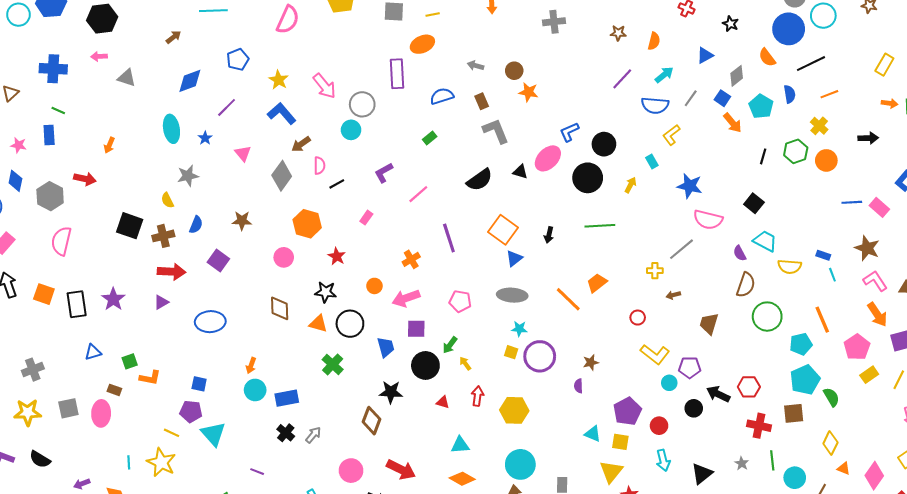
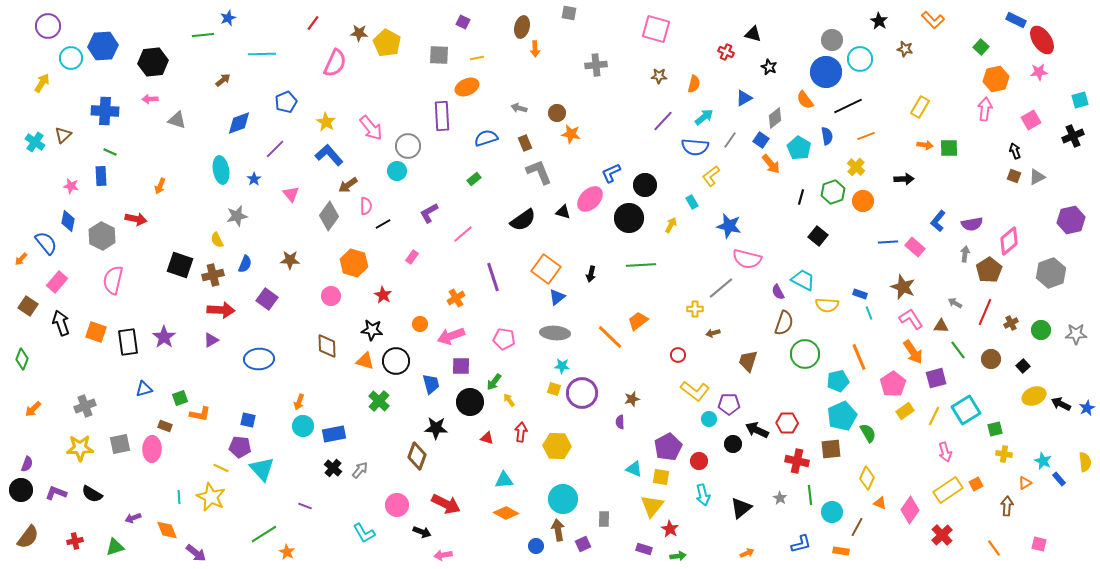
black square: (754, 203) -> (818, 236), moved

